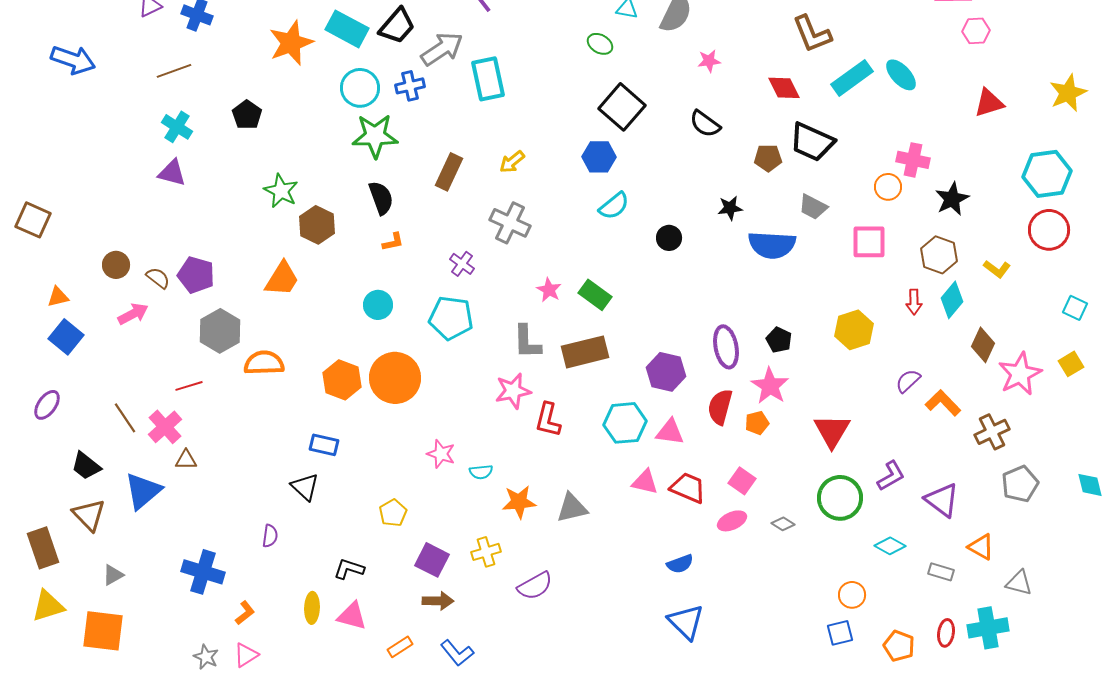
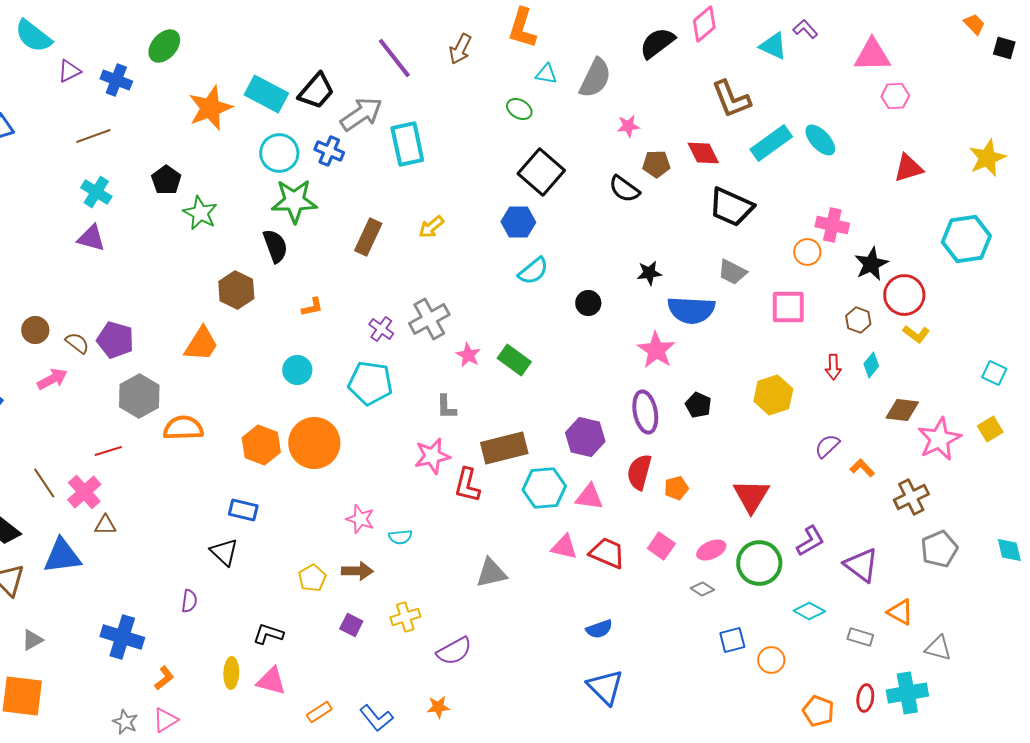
blue cross: (410, 86) -> (329, 151), turned 36
brown pentagon: (768, 158) -> (656, 164), moved
green star: (281, 191) -> (200, 213), moved
black semicircle: (381, 198) -> (275, 246), moved
gray cross: (510, 223) -> (429, 319), moved, turned 36
red circle: (1049, 230) -> (904, 295), moved
brown hexagon: (939, 255) -> (858, 320), size x0.7
cyan diamond: (952, 300) -> (871, 365), size x0.7
gray L-shape: (527, 342) -> (446, 407), size x0.7
brown diamond: (983, 345) -> (902, 410), turned 72
brown rectangle: (585, 352) -> (504, 448), moved
pink star: (770, 386) -> (656, 350), moved
orange L-shape: (943, 403) -> (862, 468), size x0.7
blue triangle: (143, 491) -> (62, 556), turned 33
orange star: (519, 502) -> (438, 707), moved, size x0.7
pink ellipse: (732, 521) -> (711, 550), moved
purple square: (432, 560) -> (351, 625), size x0.7
brown arrow: (438, 601) -> (357, 571), moved
blue square: (840, 633) -> (732, 640), moved

